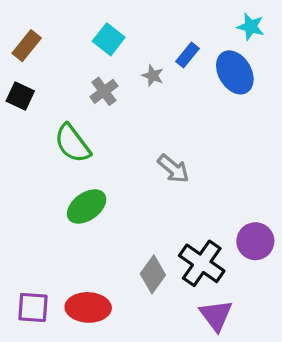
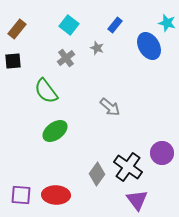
cyan star: (251, 27) -> (167, 23), moved
blue rectangle: (188, 55) -> (115, 25), moved
black square: (20, 96) -> (13, 61), turned -30

